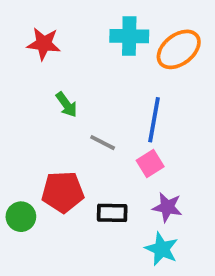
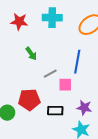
cyan cross: (129, 36) -> (52, 18), moved
gray line: (103, 143) -> (50, 74), turned -56
pink square: (150, 163) -> (65, 85), moved, turned 32

